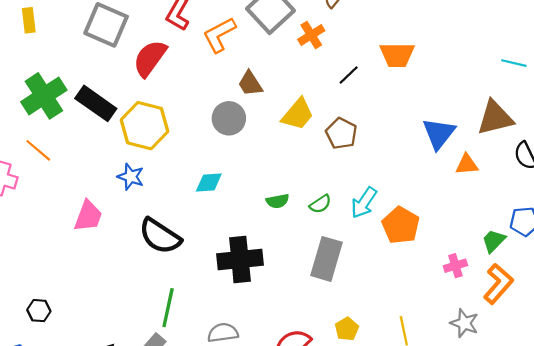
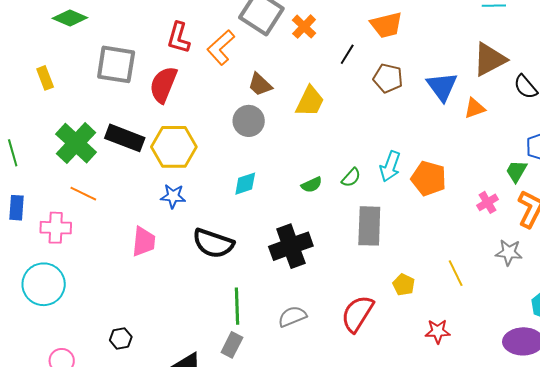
brown pentagon: (341, 133) -> (388, 78), moved

